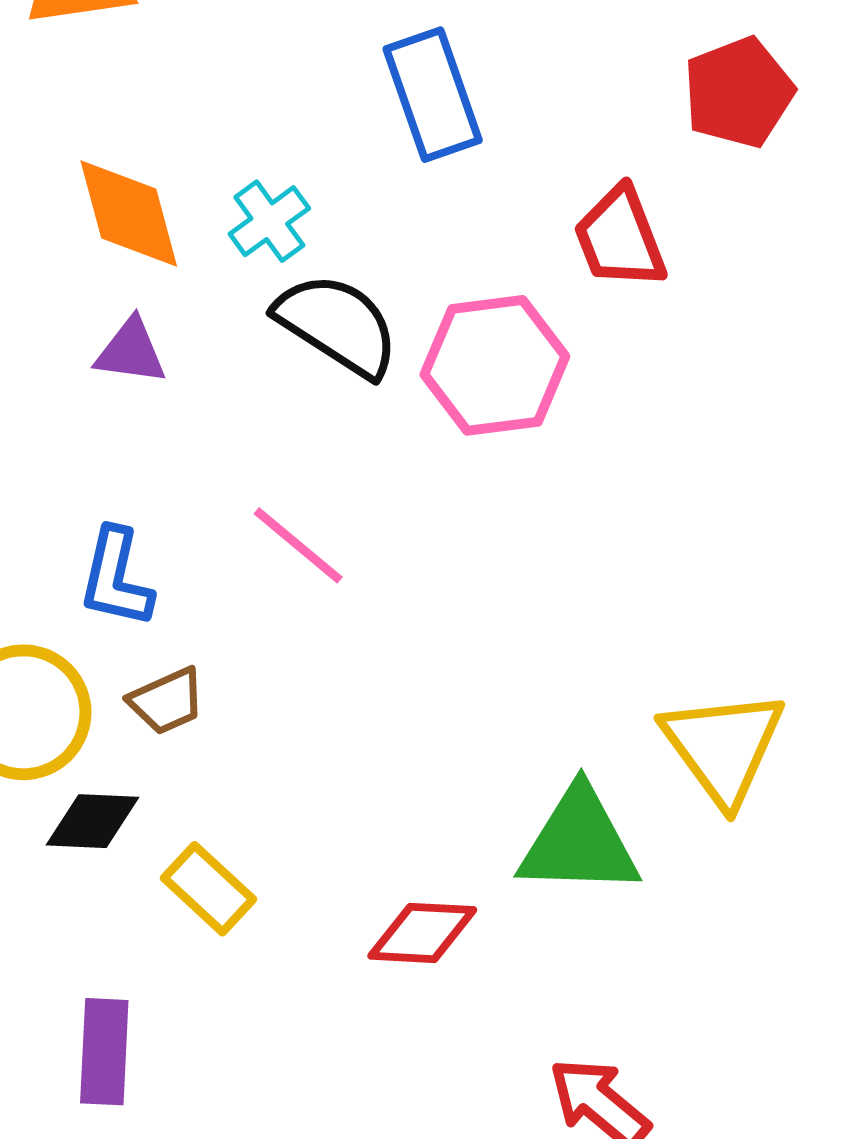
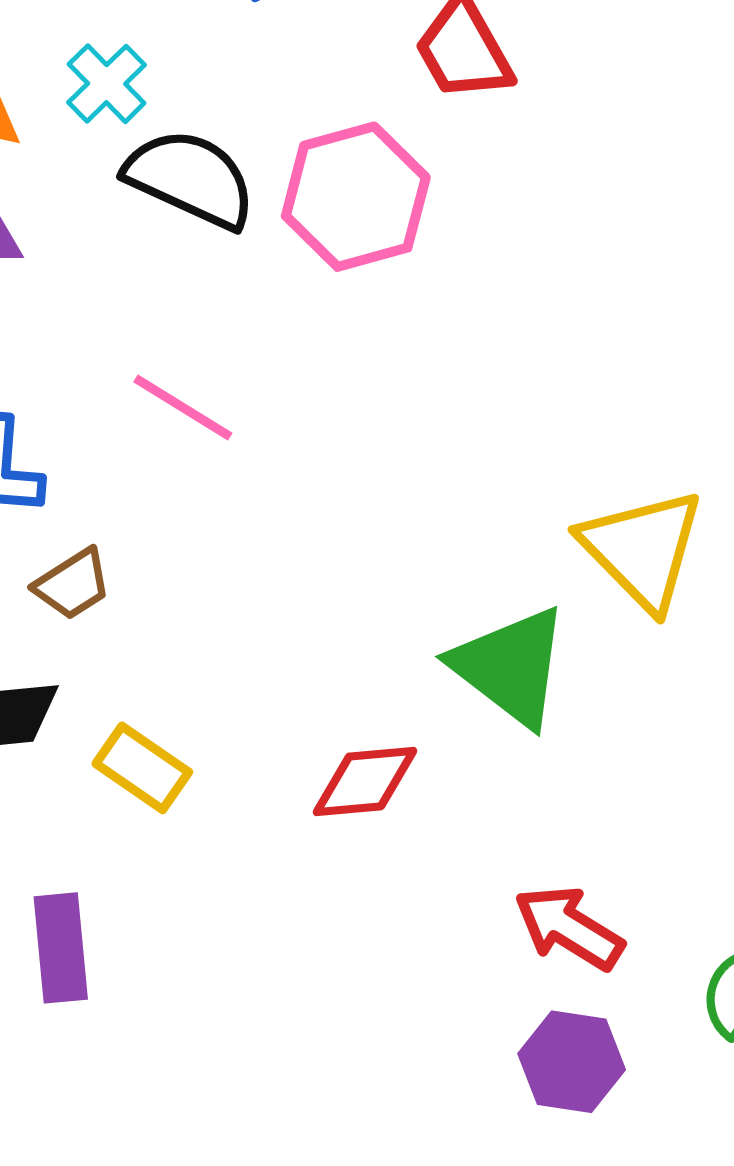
green triangle: (579, 842) -> (510, 666), turned 44

